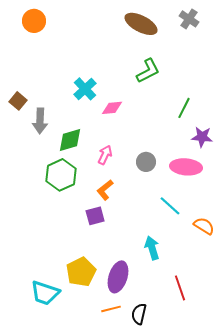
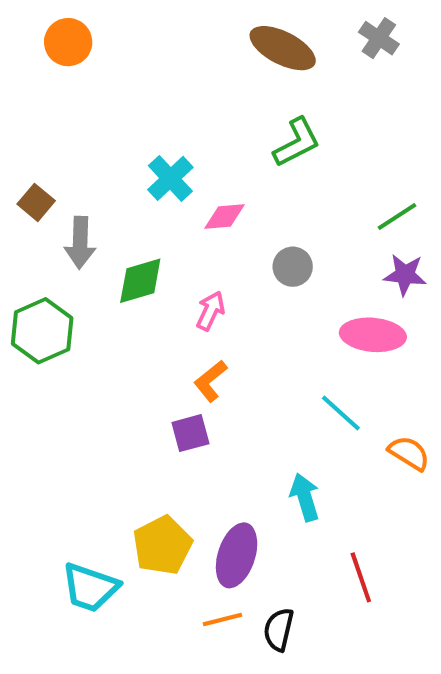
green line: (184, 108) -> (397, 217), moved, turned 30
gray circle: (146, 162) -> (293, 267), moved
green hexagon: (61, 175) -> (42, 331), moved

